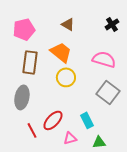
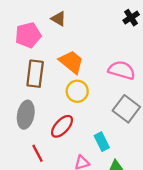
brown triangle: (68, 24) -> (58, 19), moved
black cross: (112, 24) -> (131, 18), moved
red ellipse: (53, 120) -> (62, 126), moved

